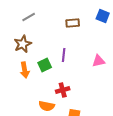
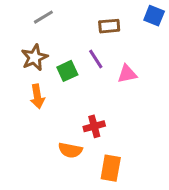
purple line: (64, 55) -> (96, 59), moved, turned -40
pink triangle: (99, 61) -> (127, 74), moved
green square: (45, 65) -> (67, 71), moved

